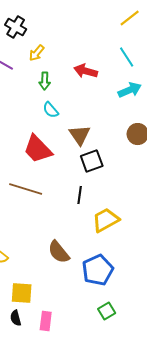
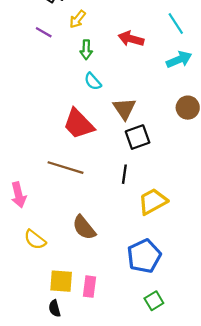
brown semicircle: (59, 252) -> (84, 228), moved
pink rectangle: (46, 321) -> (89, 287), moved

